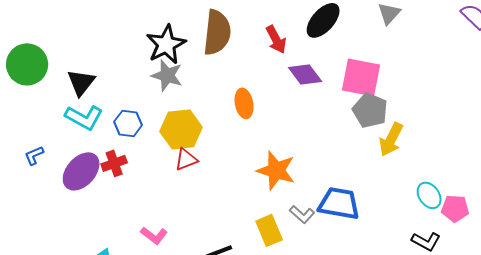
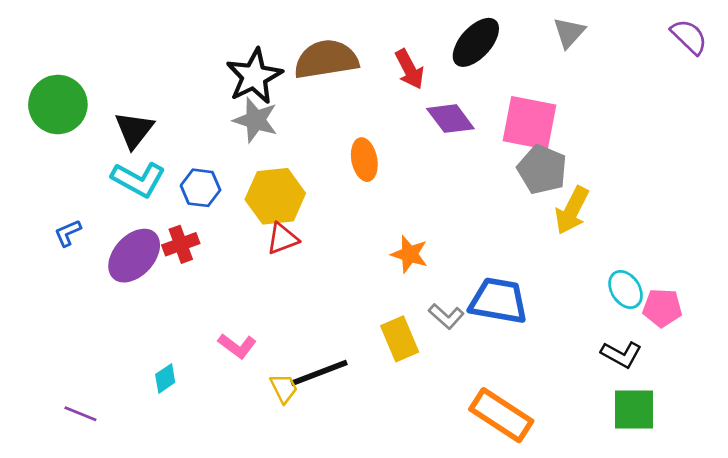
brown semicircle: (217, 32) -> (326, 59), turned -105
orange star: (276, 170) -> (409, 254), size x0.7

